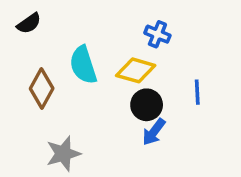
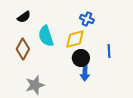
black semicircle: (29, 23) -> (24, 17), moved
yellow diamond: (136, 70) -> (75, 39), turned -30
blue arrow: (154, 132) -> (85, 73), turned -35

